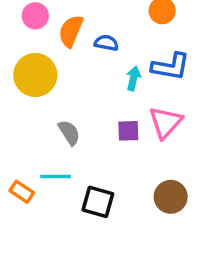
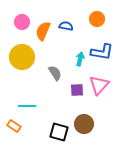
blue semicircle: (106, 43) -> (66, 26), moved
gray semicircle: (69, 133) -> (55, 73), moved
cyan line: (56, 177) -> (27, 106), moved
brown circle: (171, 197) -> (84, 124), moved

